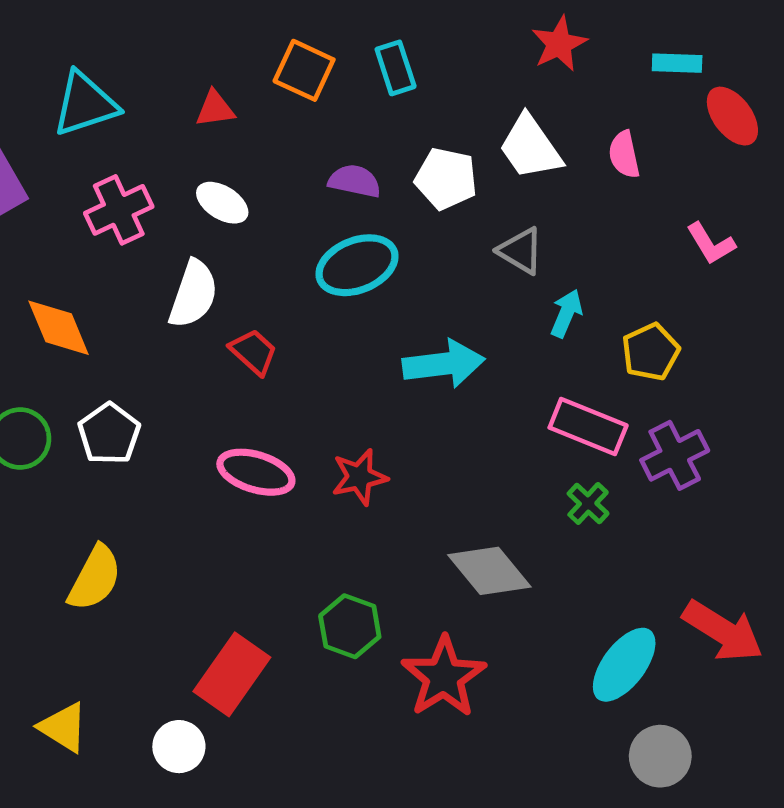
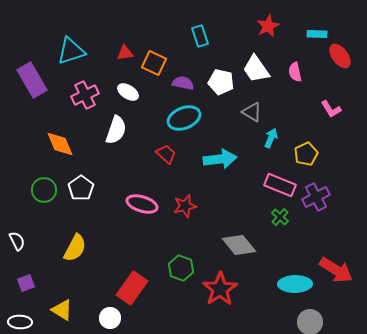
orange square: (304, 70) -> (154, 63), moved
red trapezoid: (254, 352) -> (166, 154), moved
cyan ellipse: (624, 665) -> (295, 284), turned 52

